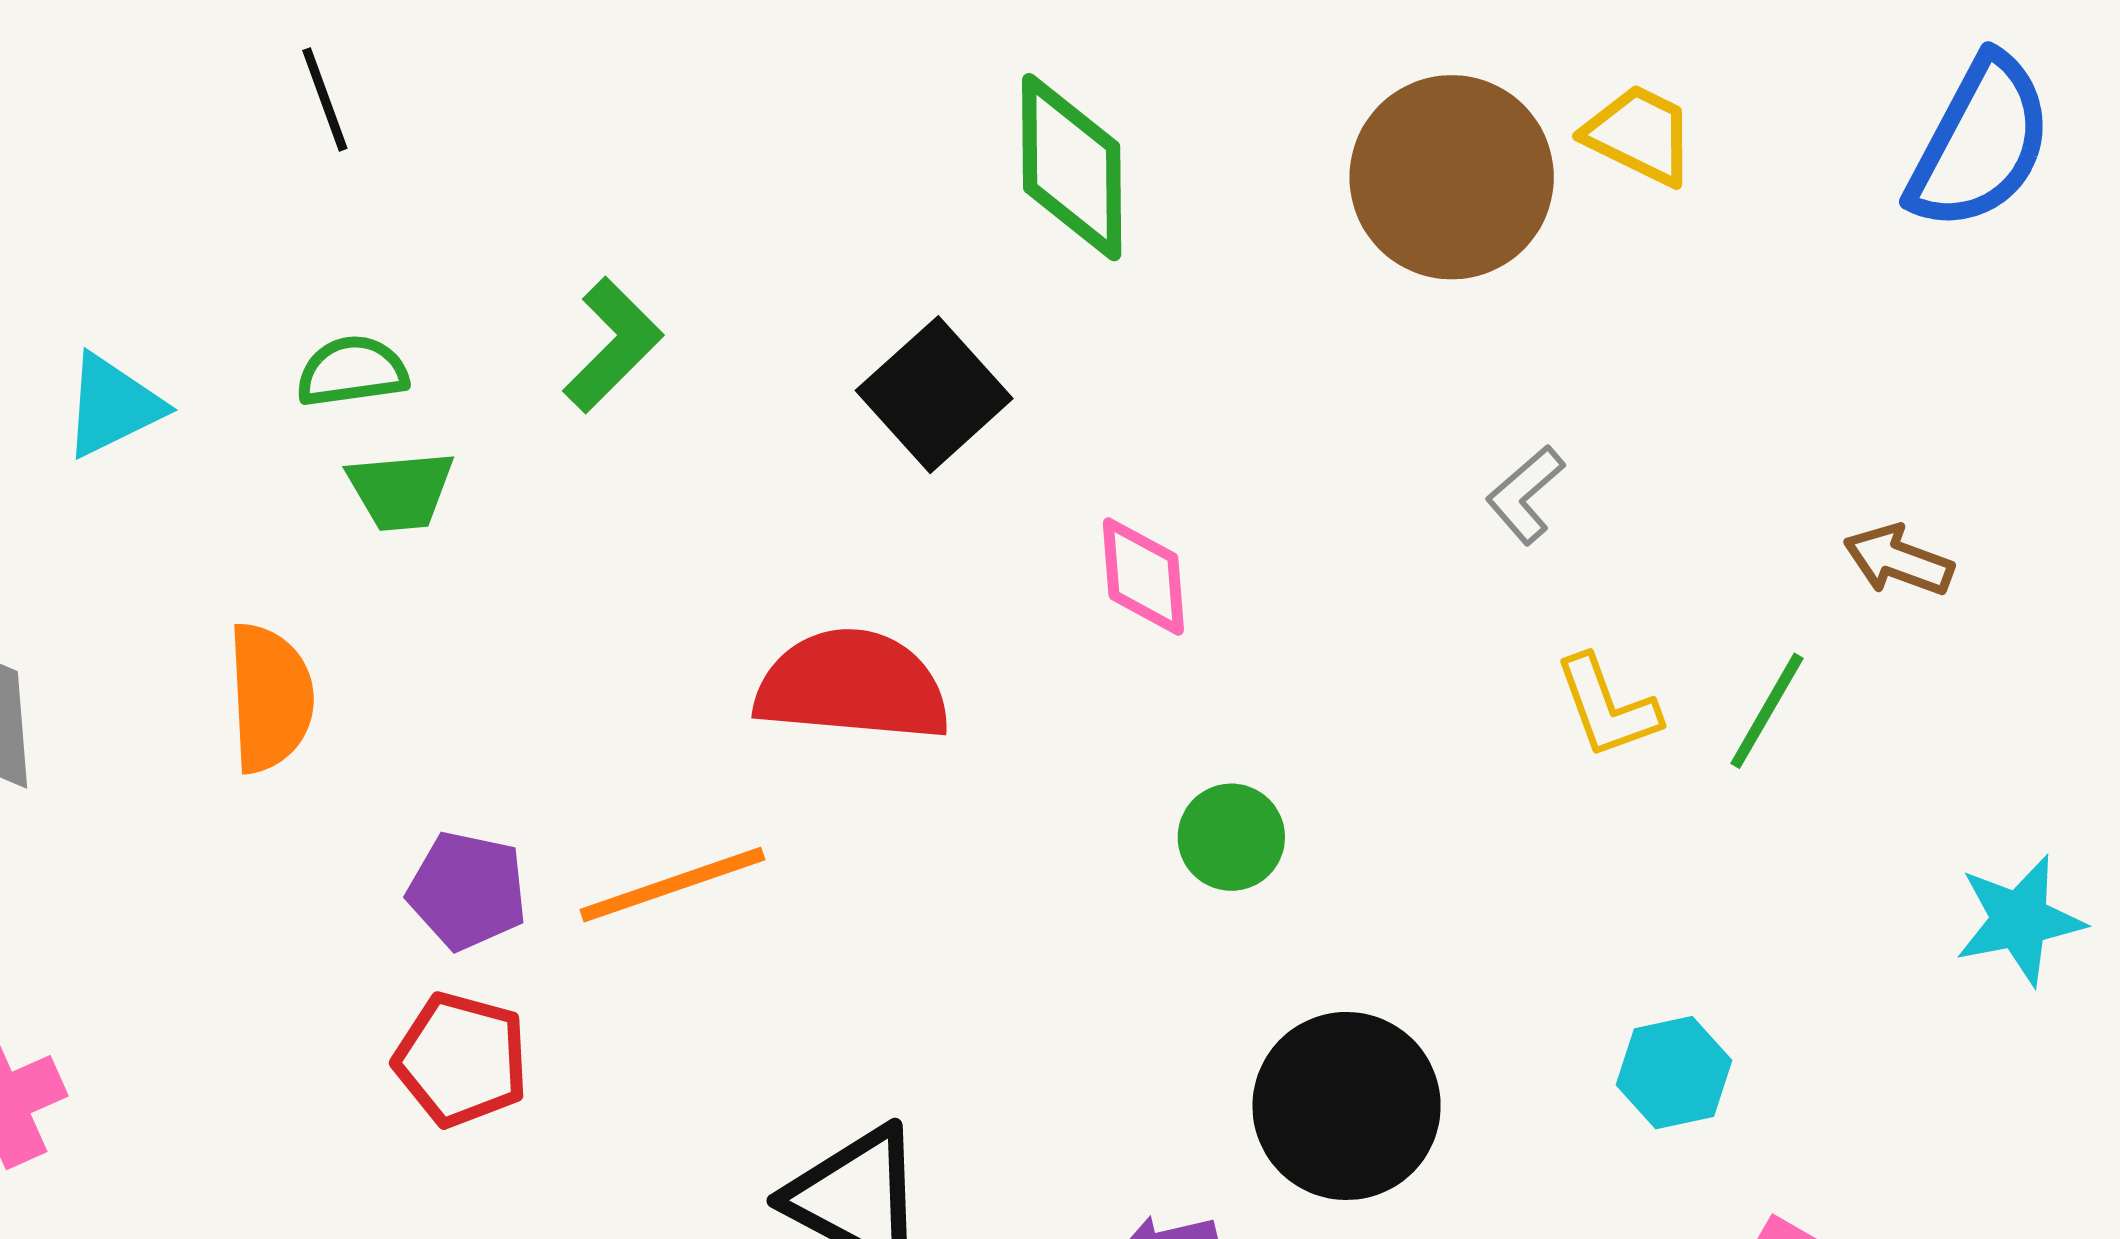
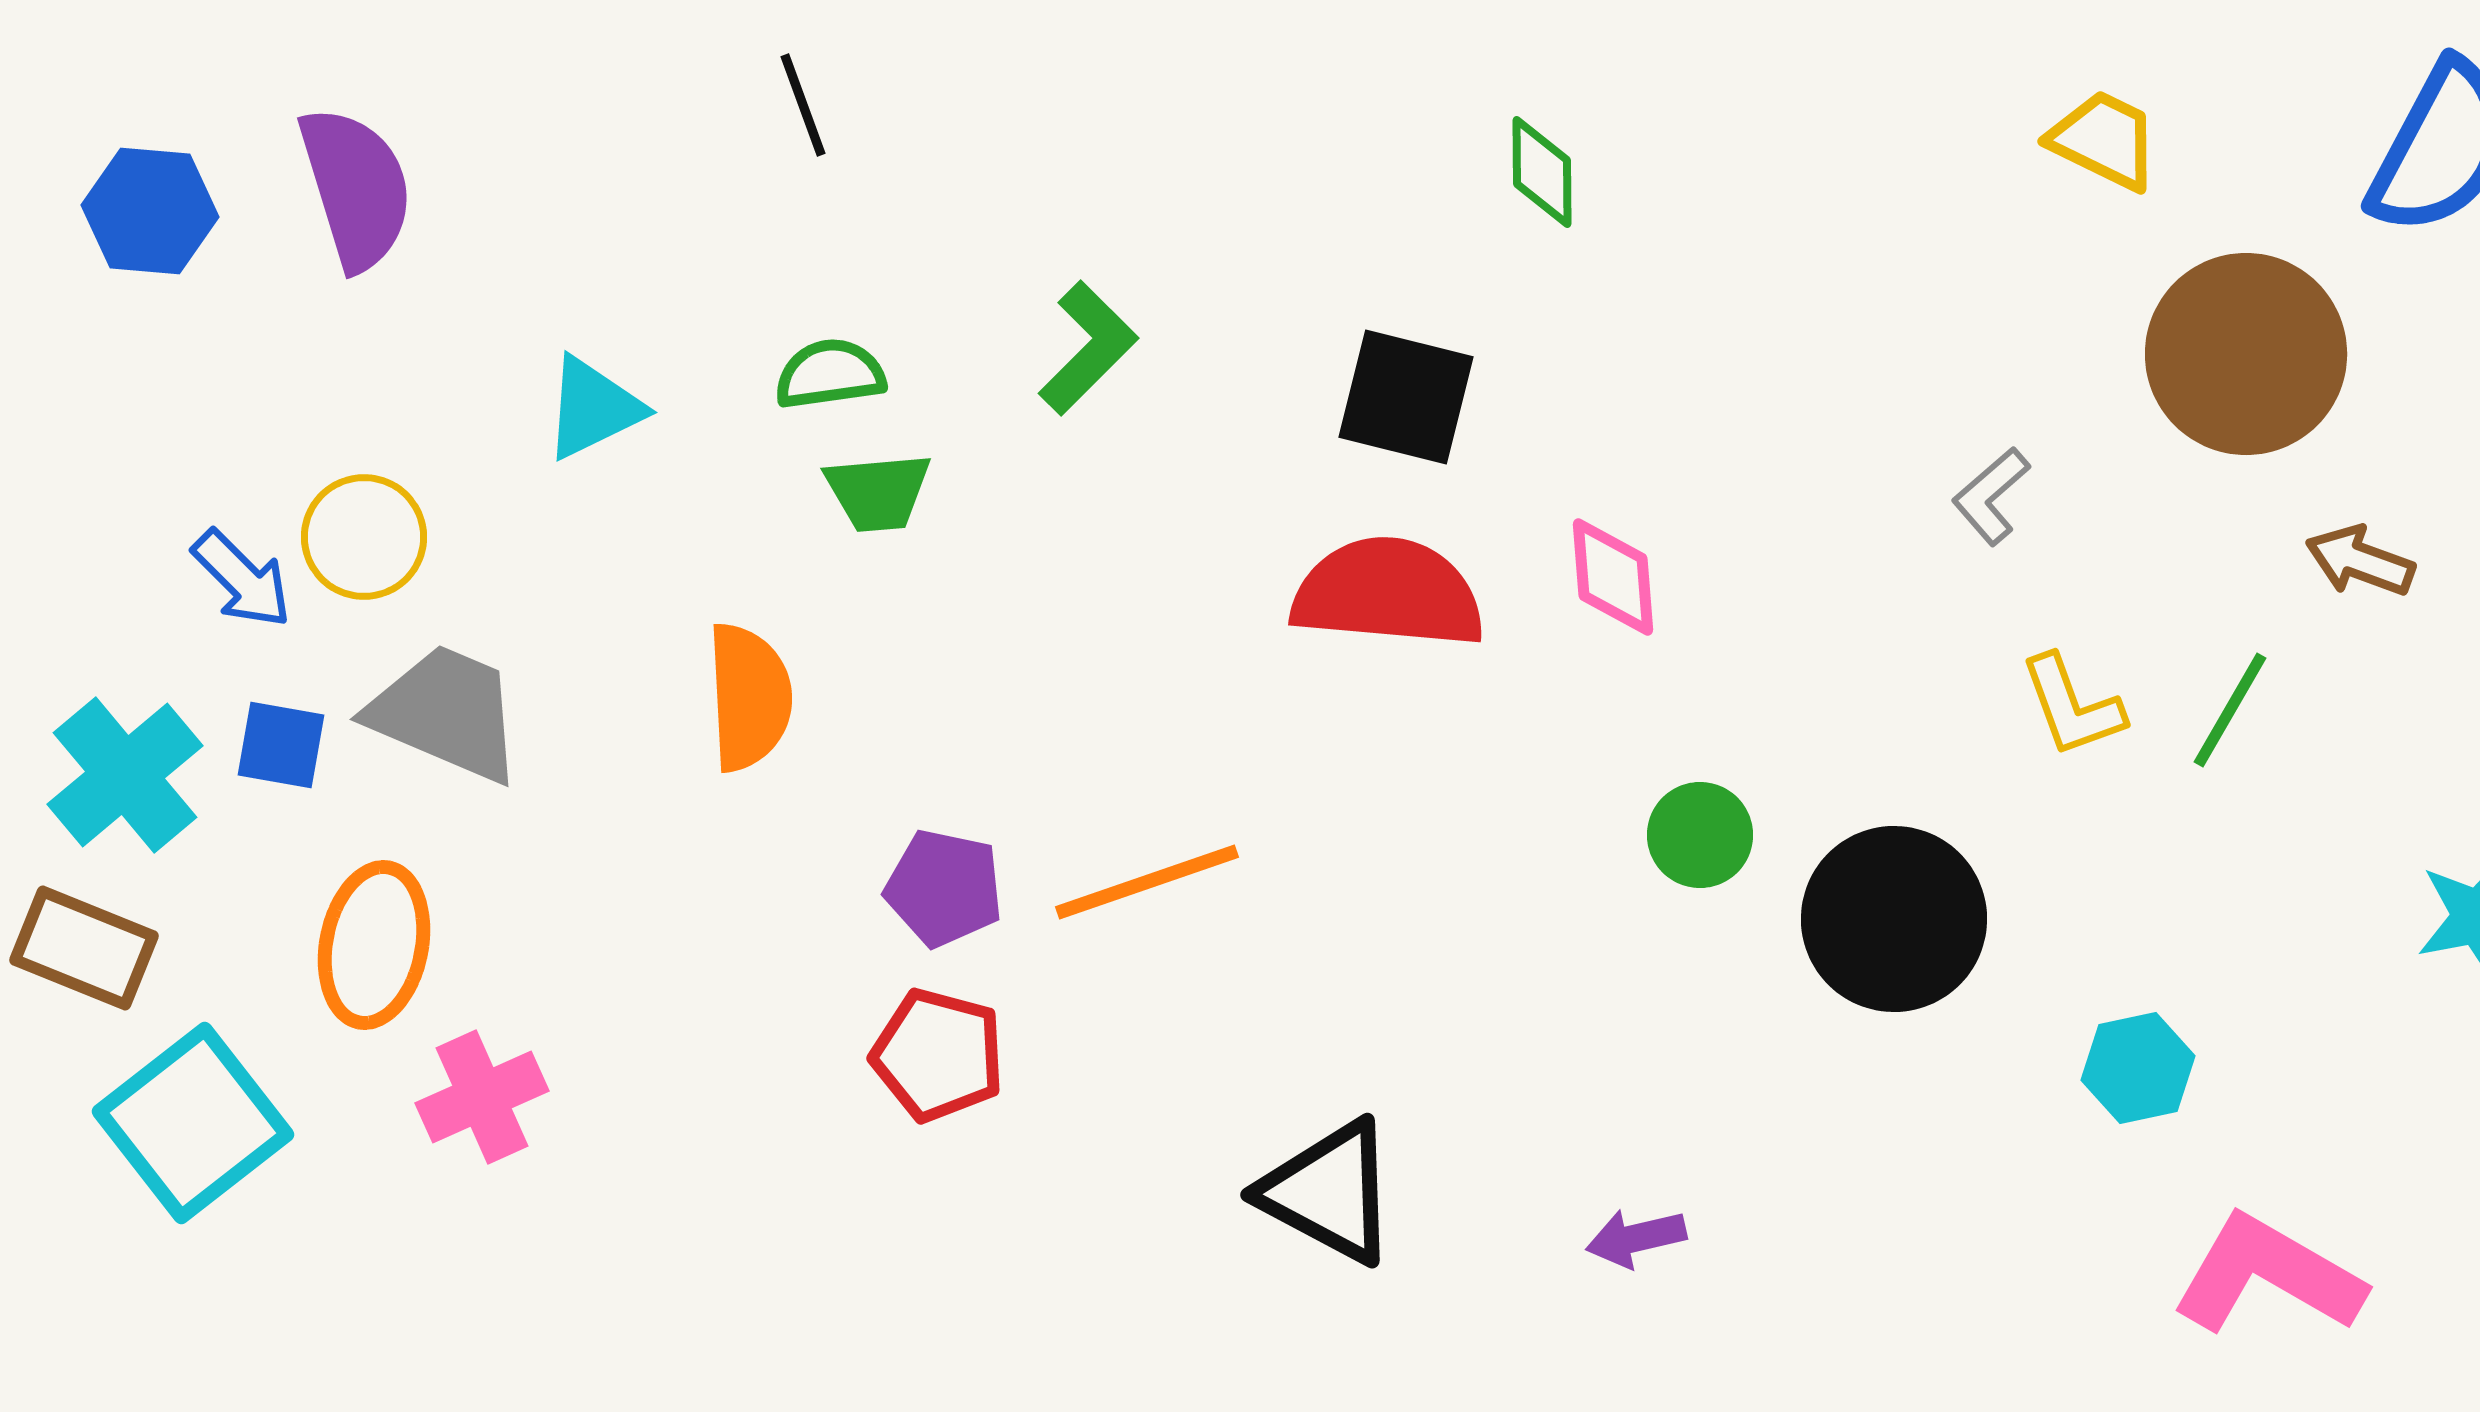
green diamond: (1072, 167) -> (1542, 172), size x0.6
brown circle: (1452, 177) -> (2246, 354), moved
black square: (934, 395) -> (1406, 397), turned -34
red semicircle: (852, 686) -> (1388, 593), moved
black circle: (1347, 1106) -> (1894, 919), moved

